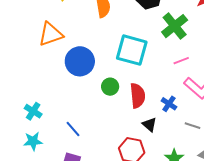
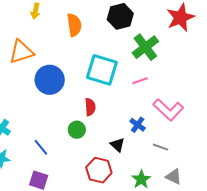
pink line: (181, 61) -> (140, 81), moved
green circle: (110, 87) -> (77, 130), moved
red semicircle: (138, 96) -> (90, 107), moved, size x0.7

